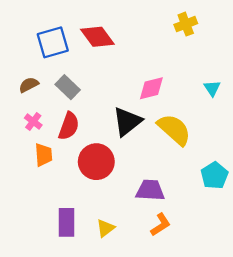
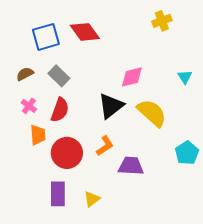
red circle: (96, 162) -> (67, 153), moved
orange L-shape: (160, 225) -> (105, 146), moved

